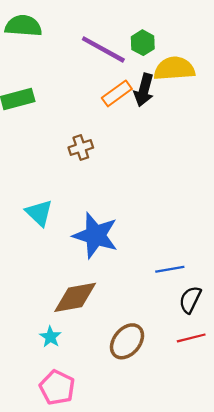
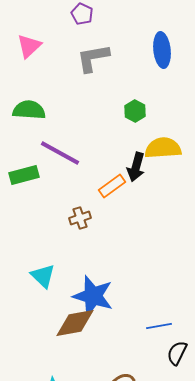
green hexagon: (143, 43) -> (135, 111), moved
purple line: (103, 49) -> (60, 153), moved
orange rectangle: (117, 93) -> (112, 186), moved
brown diamond: (75, 297) -> (75, 323), moved

